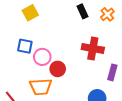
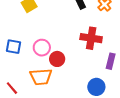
blue square: (25, 46) -> (14, 47), moved

